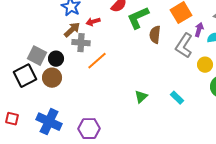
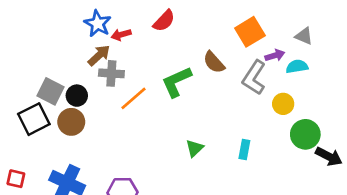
green L-shape: (138, 18) -> (177, 82), moved
red arrow: (93, 22) -> (121, 35), moved
purple arrow: (199, 30) -> (275, 55), turned 56
brown semicircle: (155, 35) -> (214, 62), turned -48
cyan rectangle: (177, 98) -> (244, 150), turned 56

